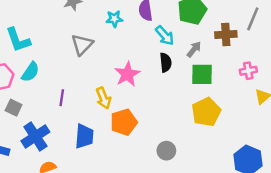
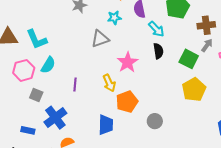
gray triangle: (82, 45) -> (100, 39), moved, turned 30
gray arrow: (194, 49) -> (207, 45), moved
green square: (202, 74) -> (189, 59), turned 30
blue trapezoid: (84, 136) -> (106, 125), moved
gray circle: (166, 151) -> (155, 121), moved

